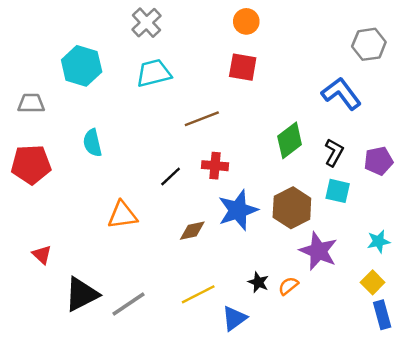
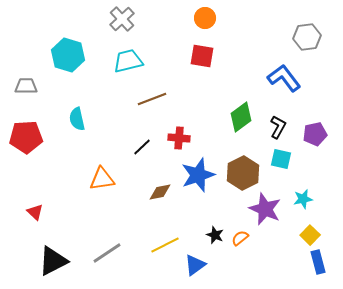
brown line: (202, 119) -> (152, 99), moved
cyan star: (379, 241) -> (303, 199), moved
black triangle: (82, 294) -> (53, 261), moved

